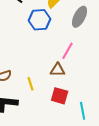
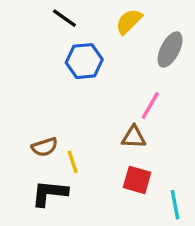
blue hexagon: (40, 20) -> (84, 61), moved
yellow line: (31, 84) -> (73, 162), moved

